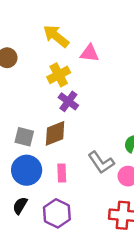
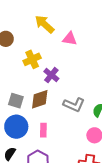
yellow cross: (59, 75) -> (32, 59), moved
gray L-shape: (101, 162) -> (74, 105), moved, turned -35

